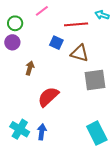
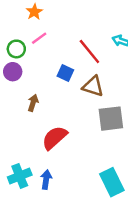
pink line: (42, 11) -> (39, 38), moved
red line: (76, 24) -> (89, 51), turned 55
cyan cross: (20, 129) -> (20, 176), turned 36

